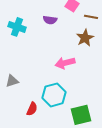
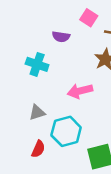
cyan cross: (17, 27) -> (37, 64), moved
gray triangle: (12, 81) -> (37, 112), moved

